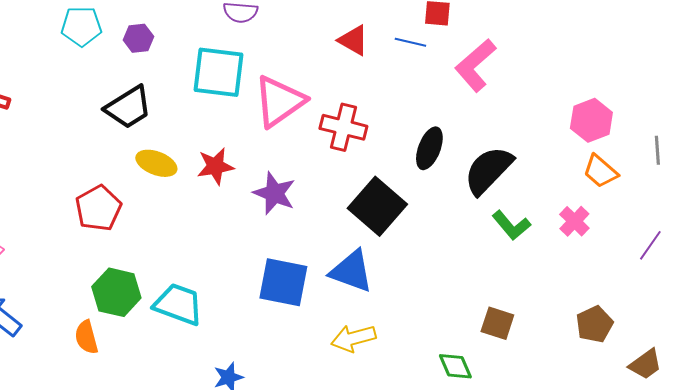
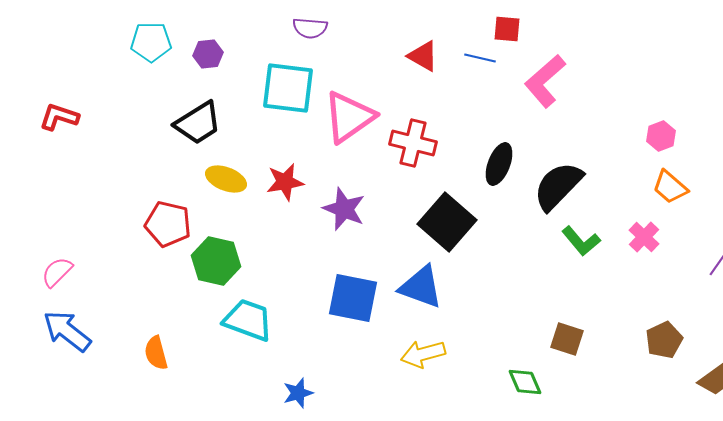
pink hexagon: (591, 120) -> (661, 136), size x0.7
red pentagon: (98, 208) -> (168, 224), turned -30
green hexagon: (116, 292) -> (216, 261), moved

